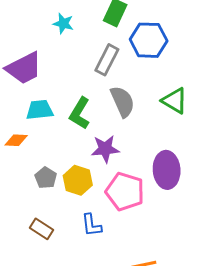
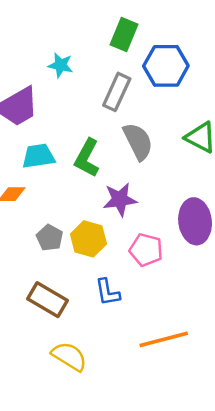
cyan star: (63, 23) -> (61, 65), moved
pink pentagon: (125, 192) -> (146, 250), size x0.7
brown rectangle: (42, 229) -> (47, 300), size x1.4

